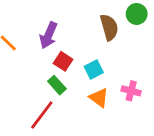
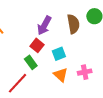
purple arrow: (48, 35) -> (44, 26), moved
pink cross: (131, 91) -> (85, 72), turned -32

